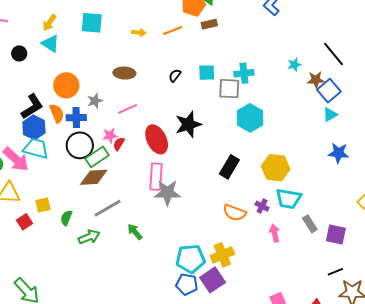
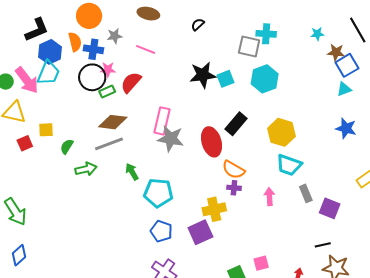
cyan square: (207, 73) -> (226, 79), moved, turned -30
black L-shape: (32, 107) -> (37, 30), moved
pink line: (128, 109) -> (146, 49), turned 36
pink star: (110, 136) -> (108, 70), moved
red ellipse: (157, 139) -> (212, 142), moved
red semicircle: (119, 144) -> (131, 82), size x1.6
cyan trapezoid: (36, 148) -> (48, 73), turned 88
green rectangle: (97, 157) -> (107, 92), size x0.7
brown diamond: (94, 177) -> (113, 122), moved
purple cross: (262, 206) -> (234, 188), moved, turned -32
cyan pentagon: (191, 259) -> (158, 193), moved
blue pentagon: (187, 284) -> (161, 231), moved

